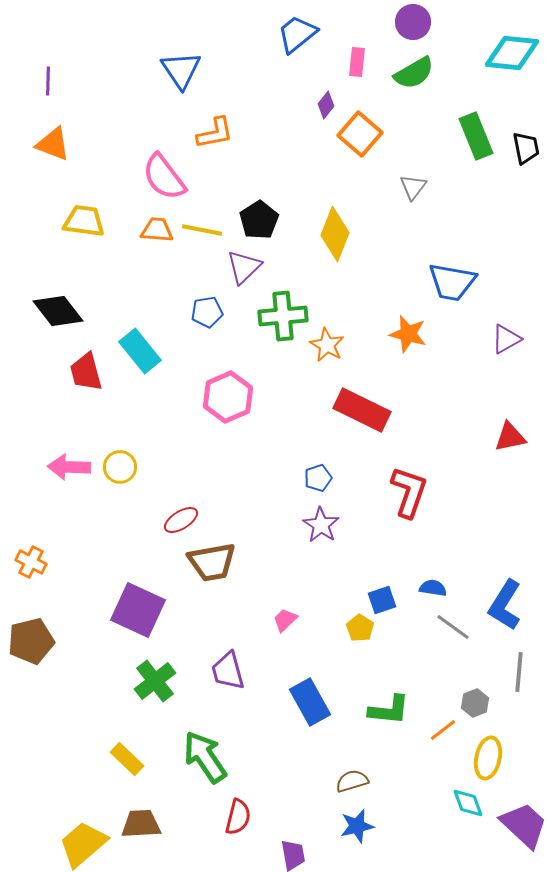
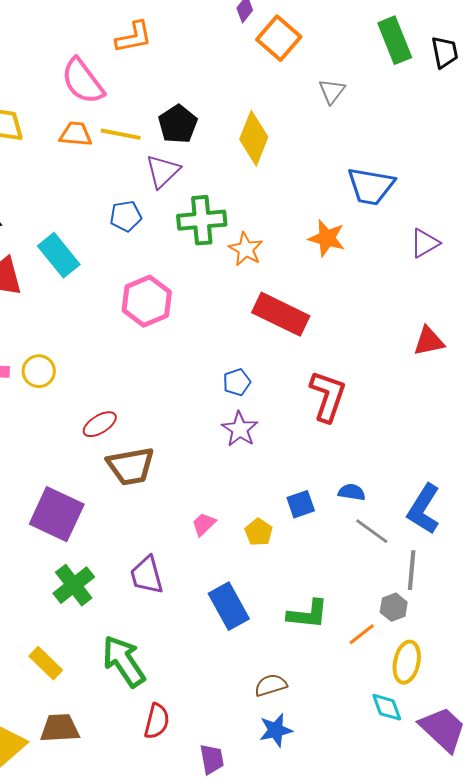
yellow pentagon: (360, 628) -> (259, 532), moved
gray line: (519, 672) -> (412, 570), moved

